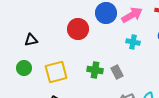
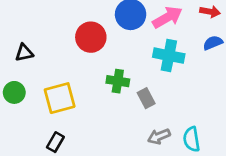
cyan cross: (133, 42) -> (169, 56), size x1.5
green cross: (95, 70) -> (118, 81), moved

